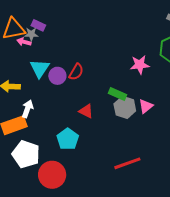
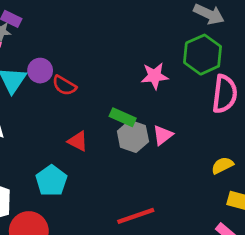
red semicircle: (76, 72) -> (64, 85), turned 90
purple circle: (57, 76) -> (40, 71), moved

